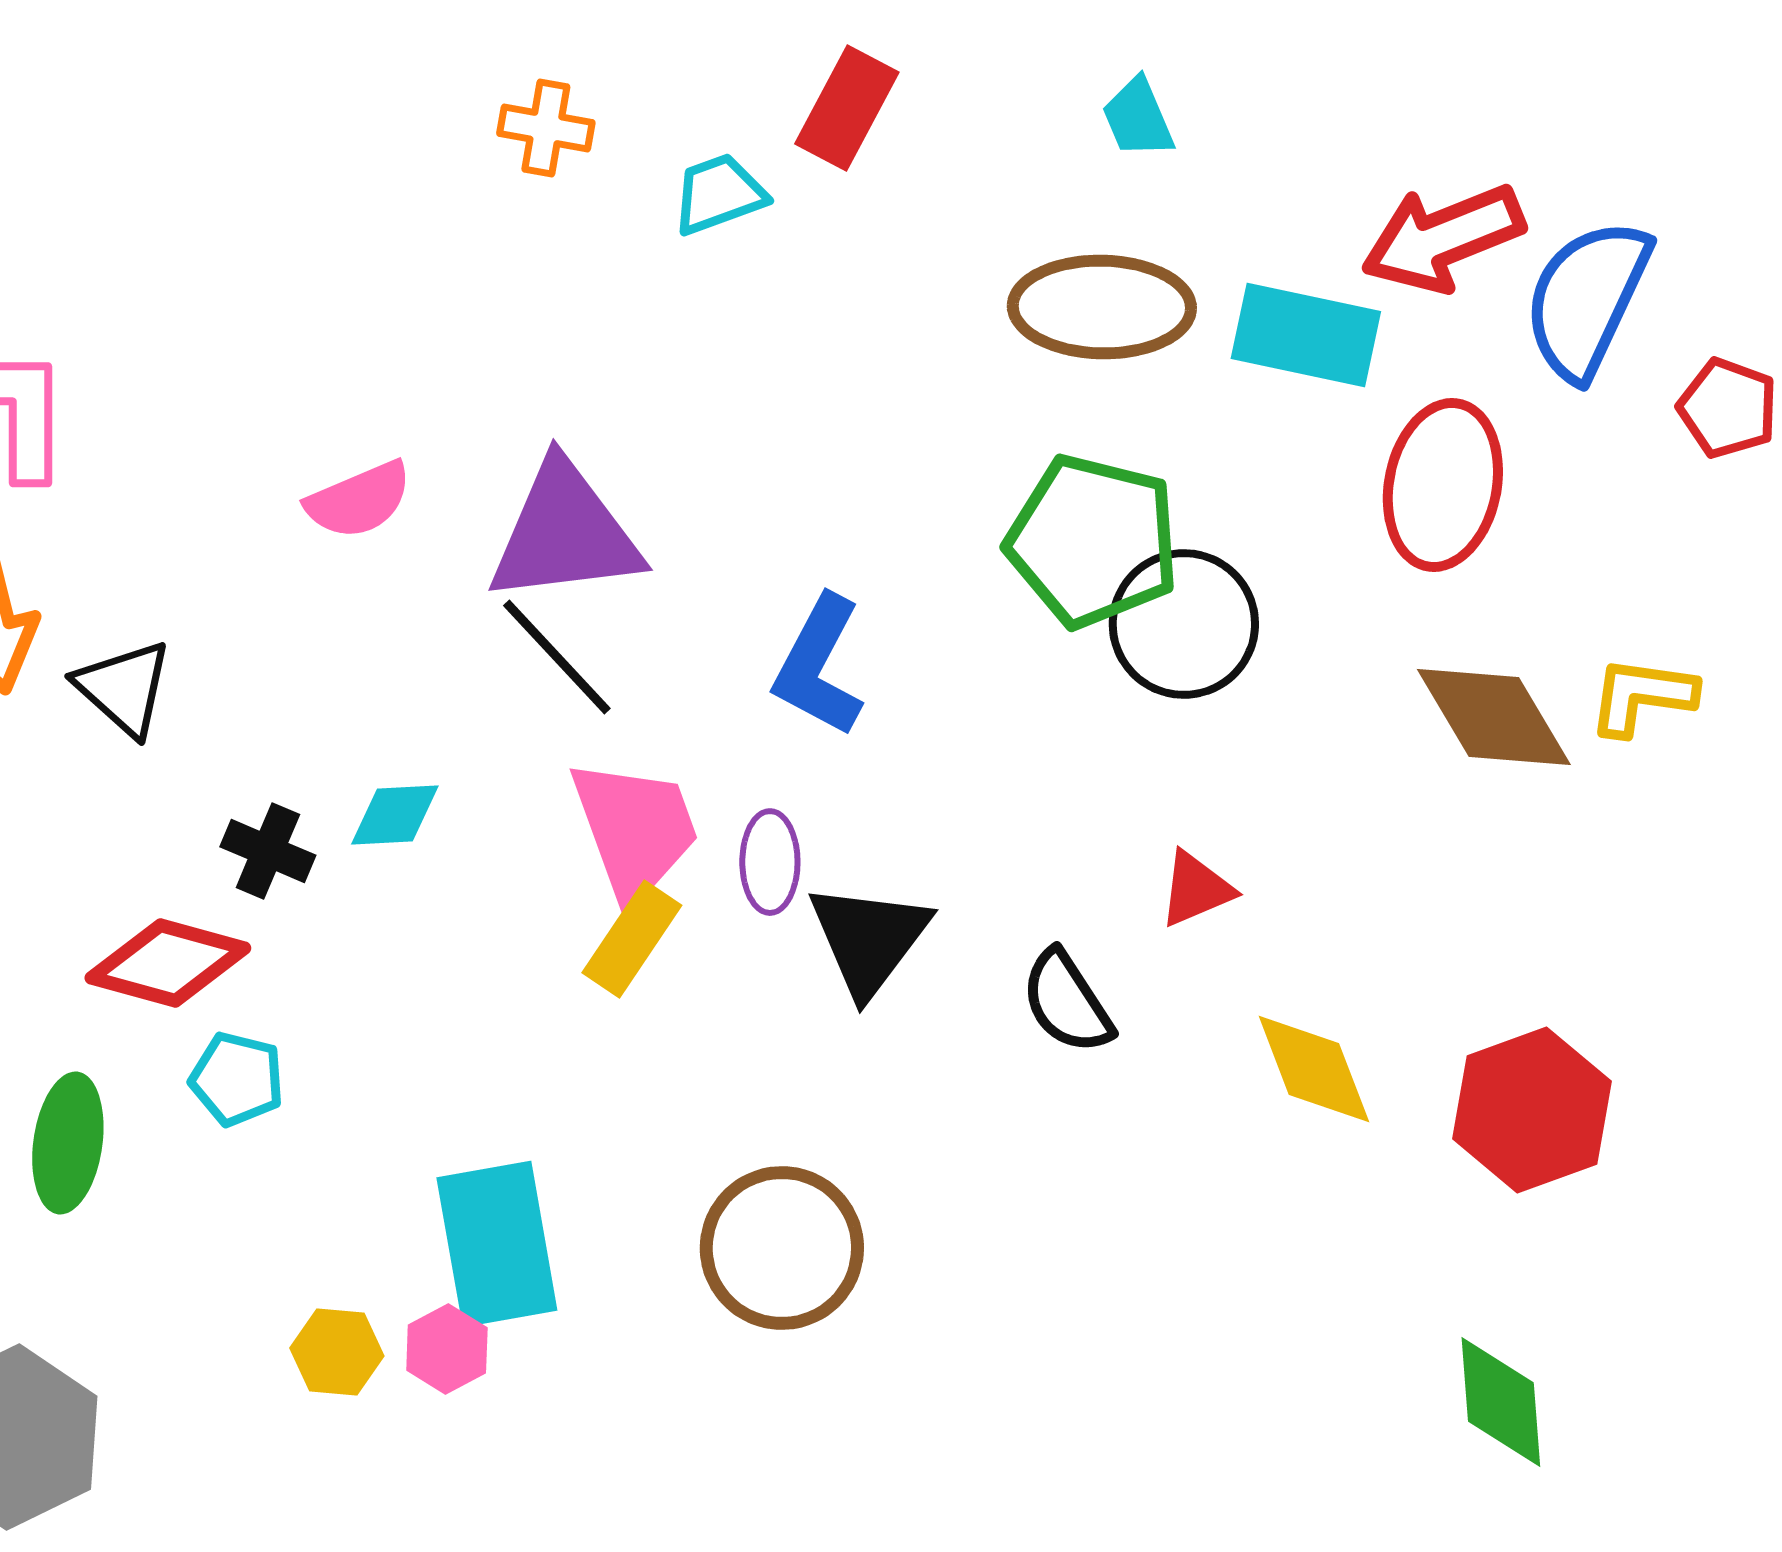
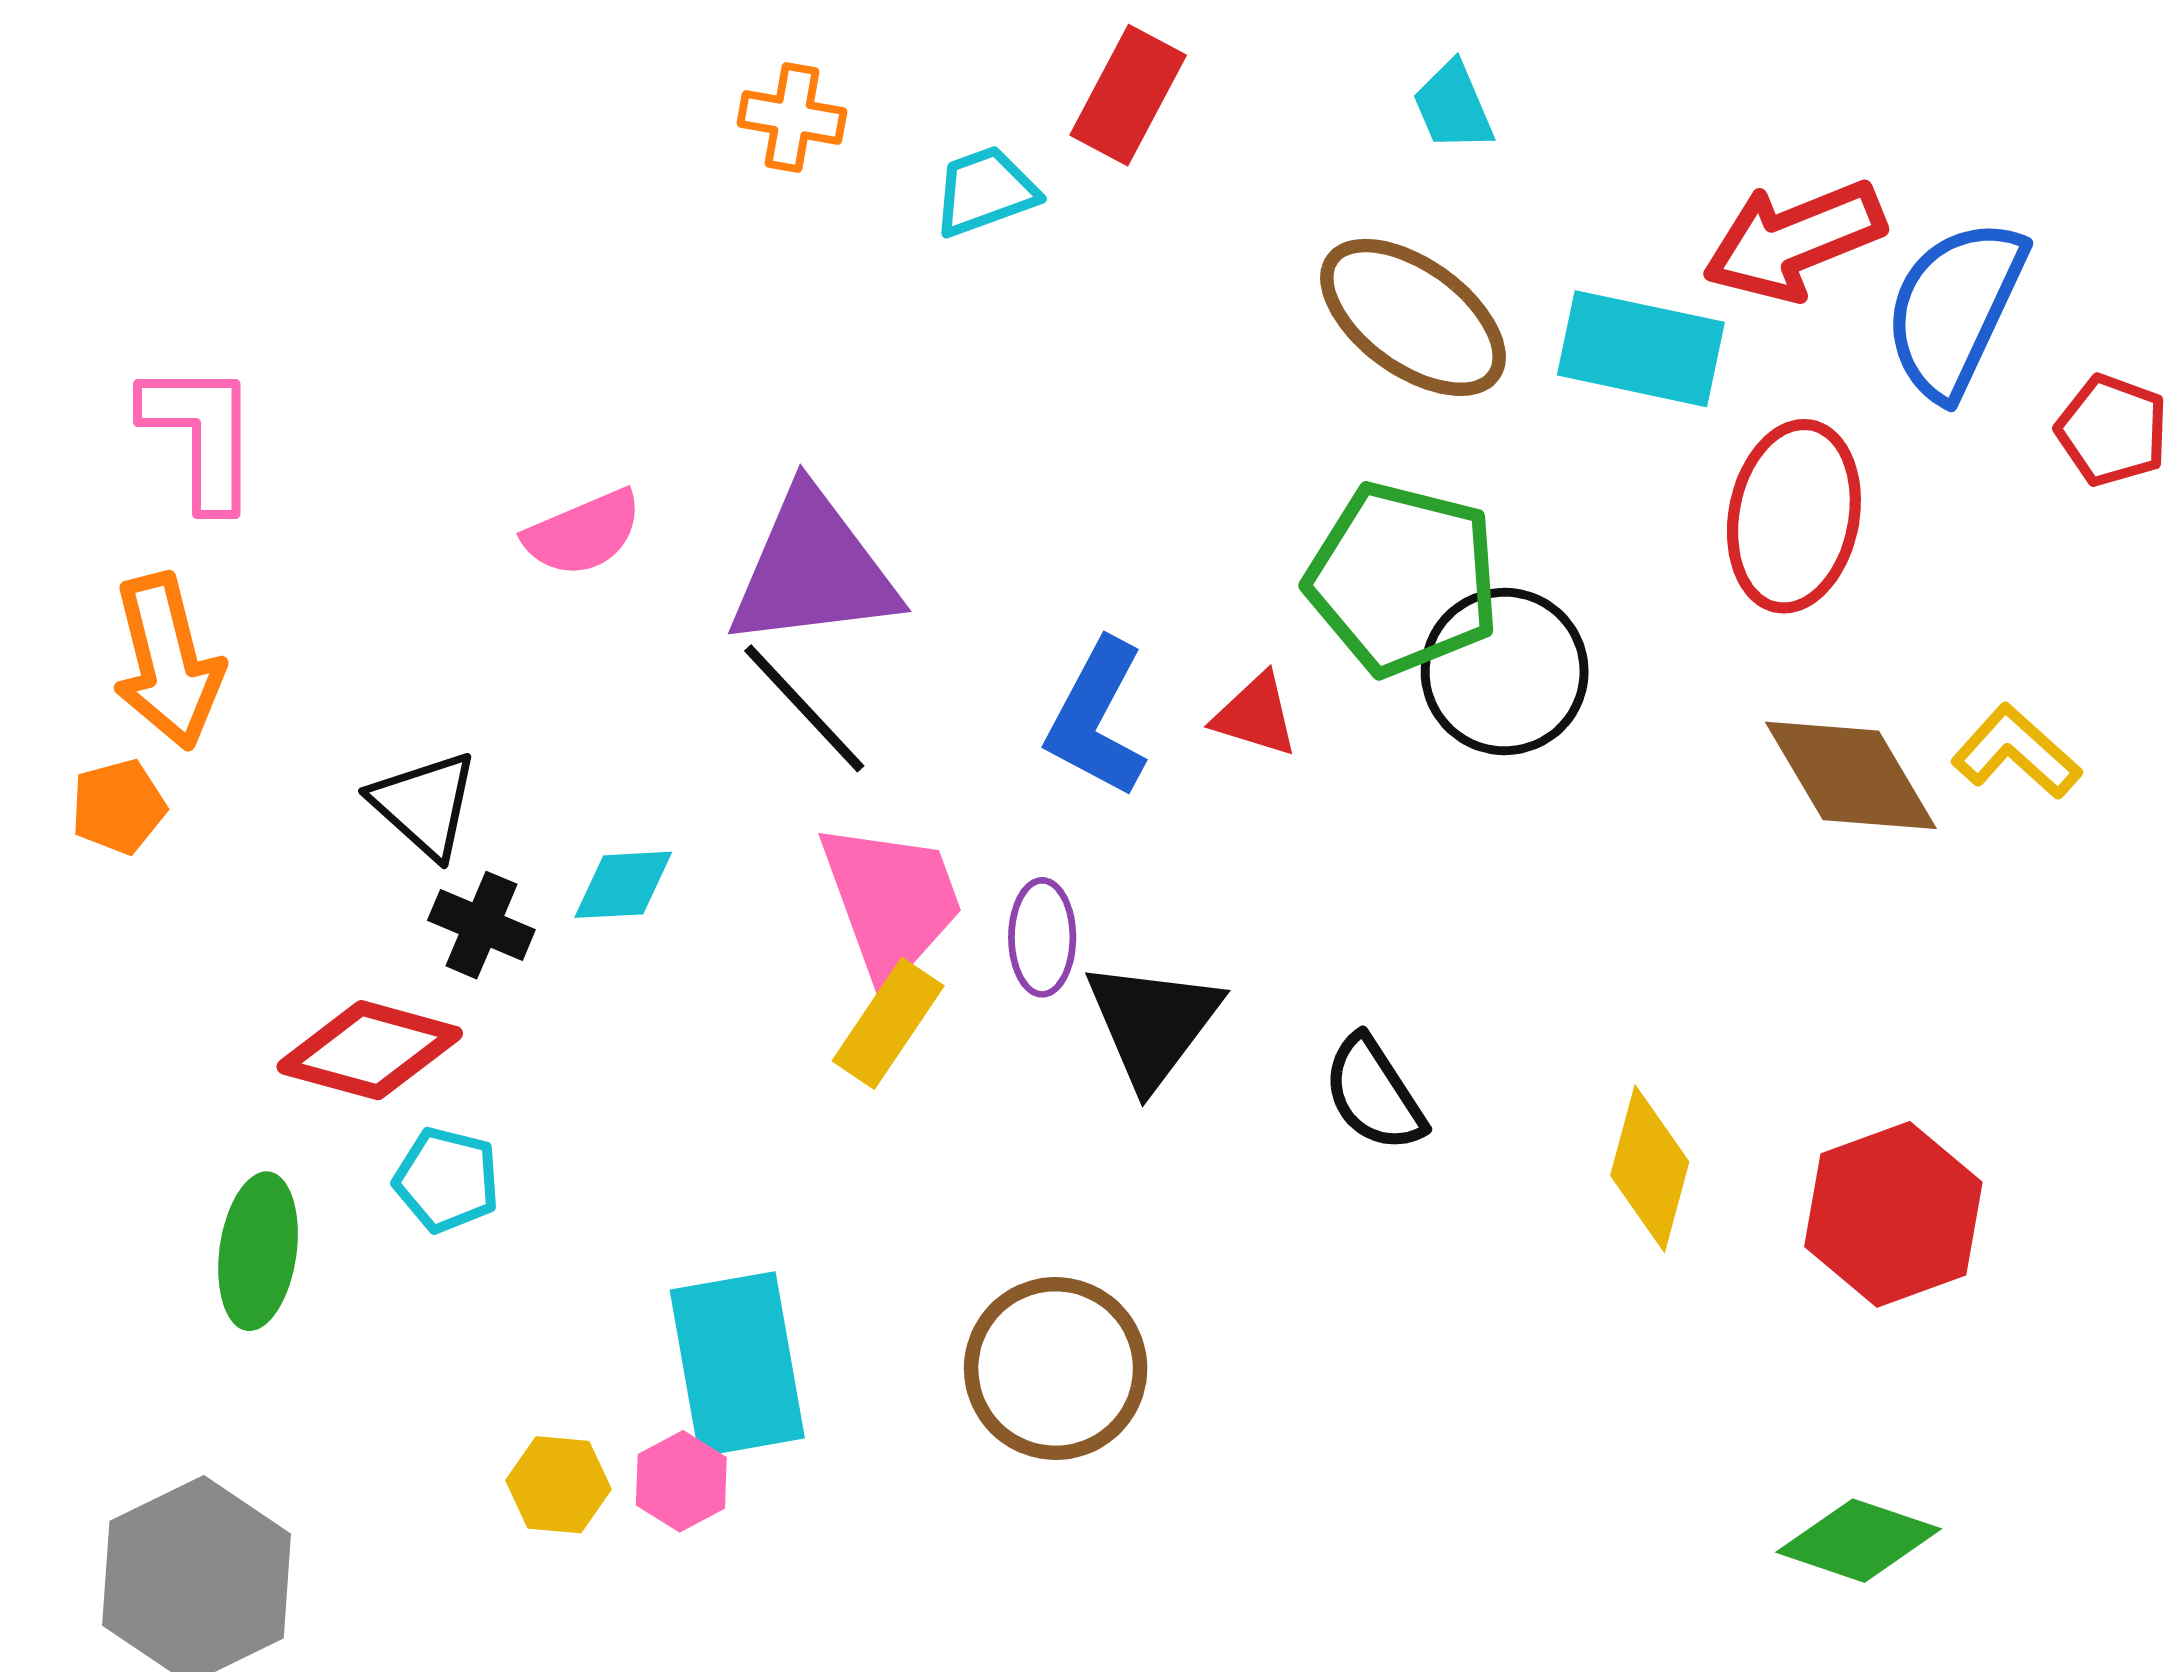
brown ellipse: (1102, 307) -> (1413, 317), turned 35
black triangle: (124, 688) -> (424, 804), moved
yellow L-shape: (1642, 696) -> (2016, 752), turned 34
red triangle: (1196, 889) -> (1256, 715), moved, turned 40
yellow diamond: (1314, 1069) -> (1650, 1169), turned 36
green diamond: (1501, 1402) -> (1859, 1541), turned -67

